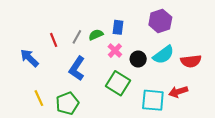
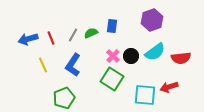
pink cross: (115, 51) -> (113, 56), moved
blue arrow: (29, 58) -> (28, 39), moved, turned -60
yellow line: (39, 98) -> (43, 65), moved

